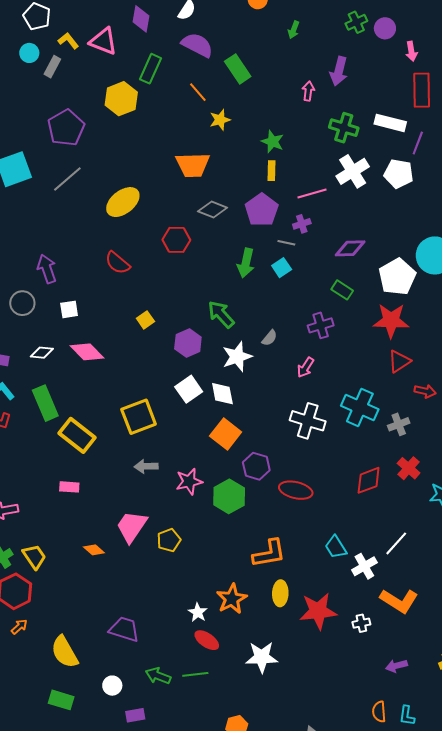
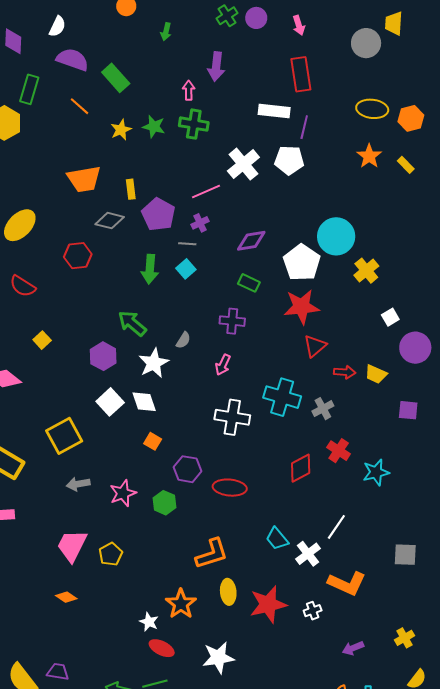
pink arrow: (411, 51) -> (299, 25), moved
yellow star: (220, 120) -> (121, 130), moved
green cross: (344, 128) -> (194, 124), moved
green star: (273, 142) -> (154, 127), moved
yellow rectangle: (271, 171) -> (131, 189), moved
yellow square: (145, 320) -> (42, 340), moved
purple cross: (321, 325) -> (232, 321), turned 30
orange square: (226, 434) -> (153, 441), size x0.6
green hexagon: (229, 496) -> (165, 503), size x0.7
orange diamond: (94, 550) -> (66, 597), moved
purple trapezoid: (124, 629) -> (58, 672), moved, size x0.7

